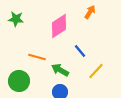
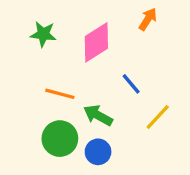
green star: (16, 19) -> (43, 34), moved
green circle: (19, 81) -> (60, 139), moved

